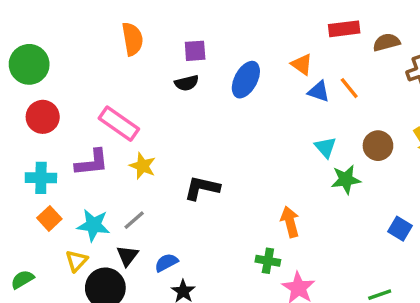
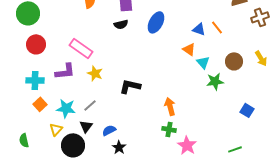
orange triangle: (302, 64) -> (189, 49), moved
orange arrow: (290, 222) -> (170, 106), moved
green semicircle: (22, 279) -> (24, 140), turned -72

